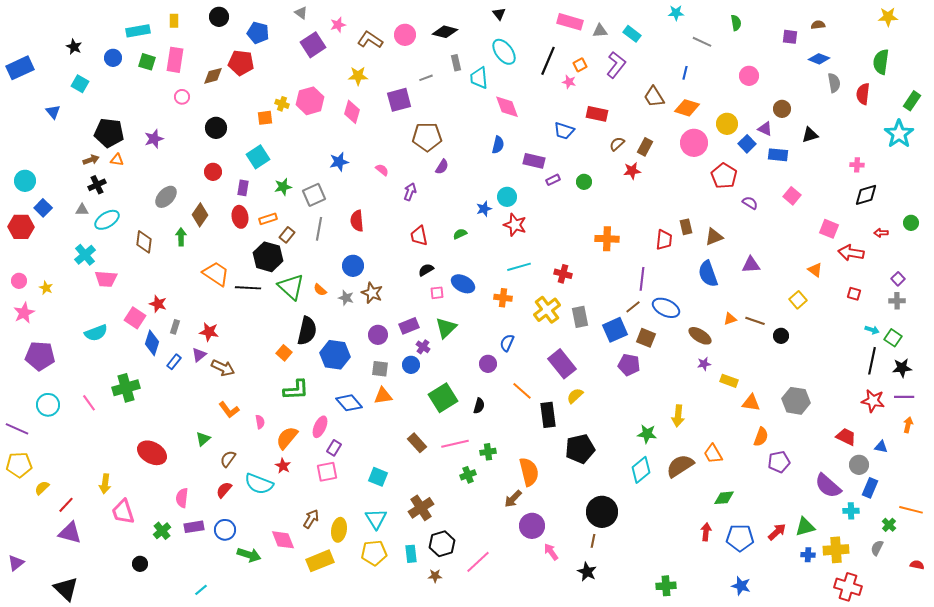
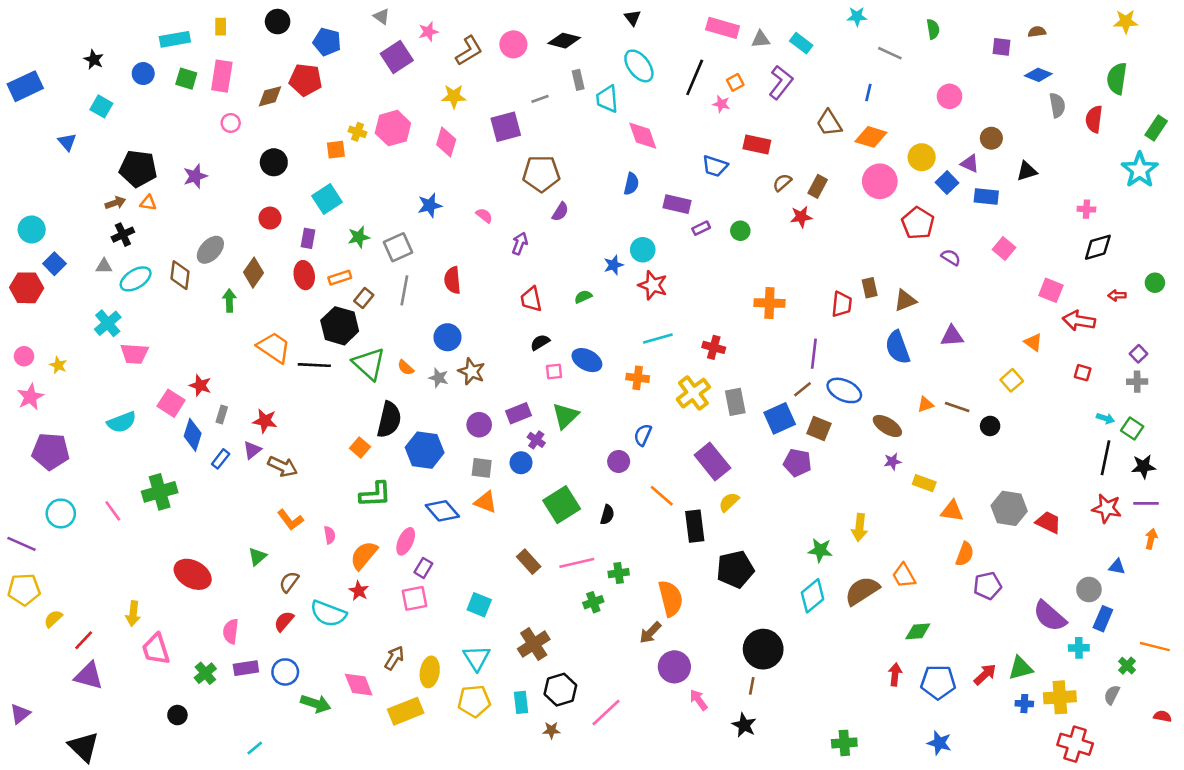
brown L-shape: (370, 40) -> (469, 51), turned 115
brown diamond: (144, 242) -> (180, 275), moved
orange triangle: (383, 396) -> (486, 502), turned 30
red trapezoid: (846, 437) -> (1048, 522), moved

